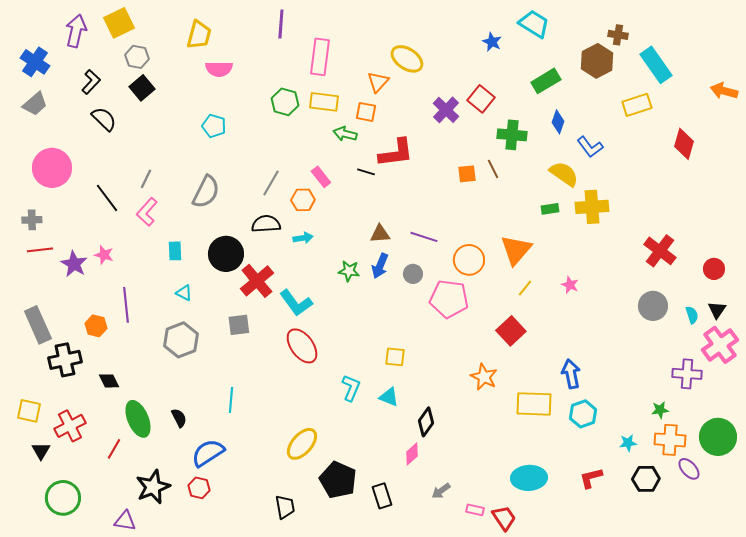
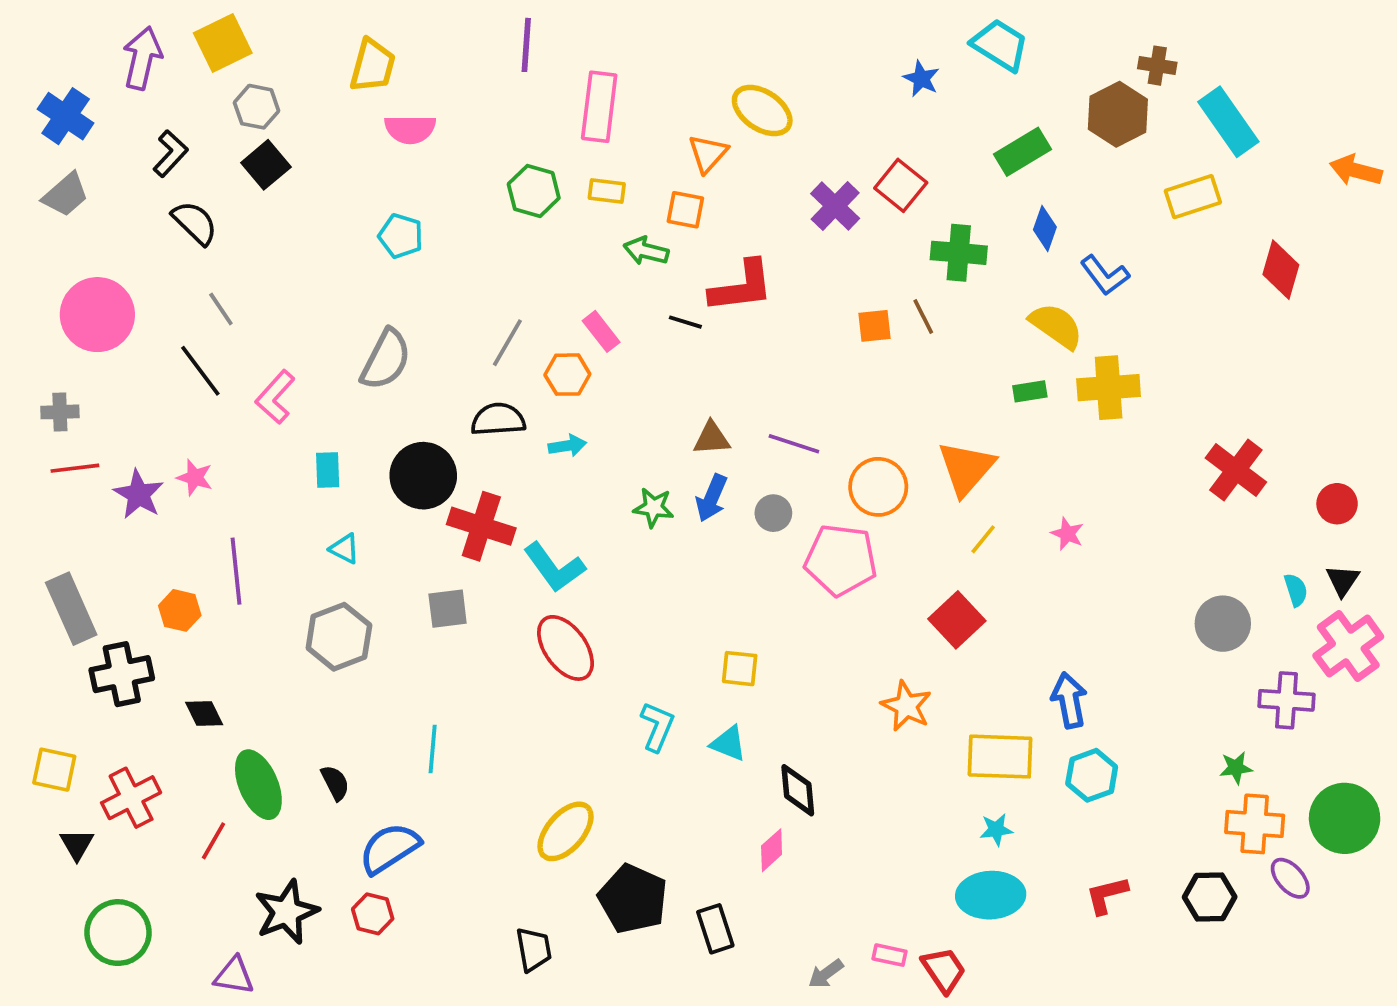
yellow rectangle: (324, 102) -> (607, 191), size x0.7
gray line: (146, 179) -> (221, 309), moved, turned -60
red cross: (257, 281) -> (481, 526), turned -32
gray circle: (653, 306) -> (1223, 624), moved
black diamond: (426, 422) -> (798, 790), turned -40
cyan star: (628, 443) -> (996, 830), moved
gray arrow: (441, 491) -> (826, 974), moved

